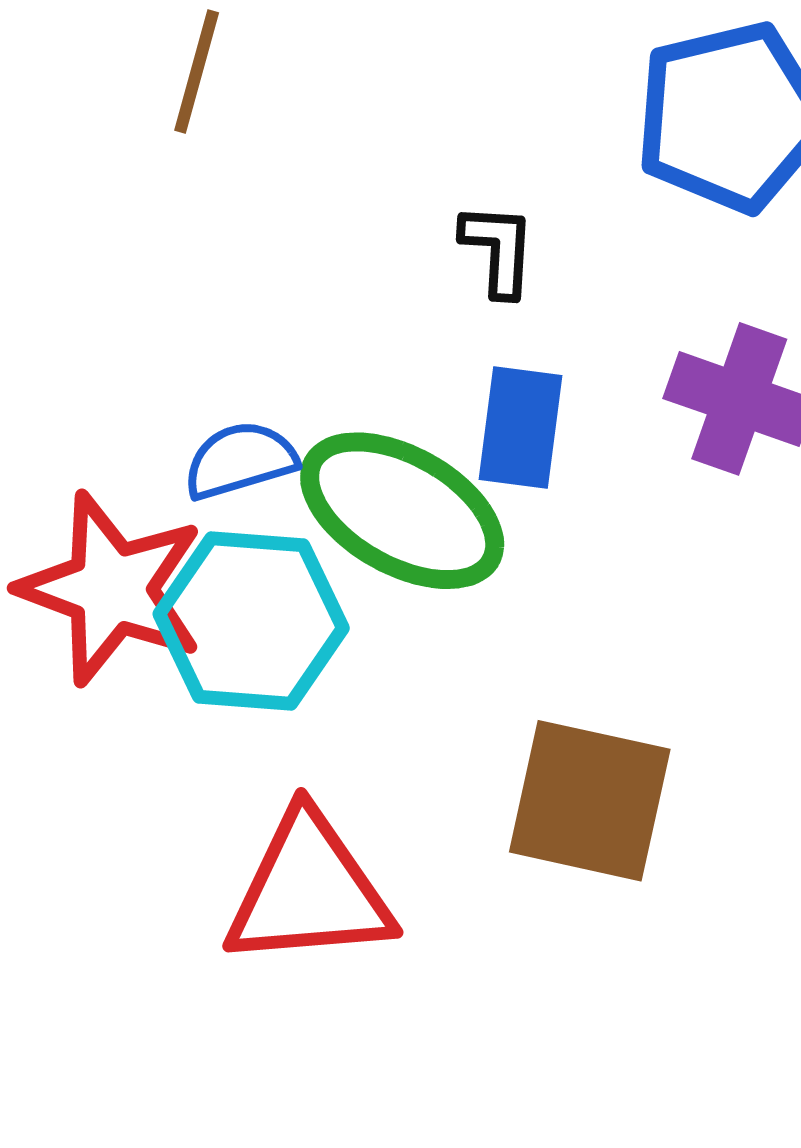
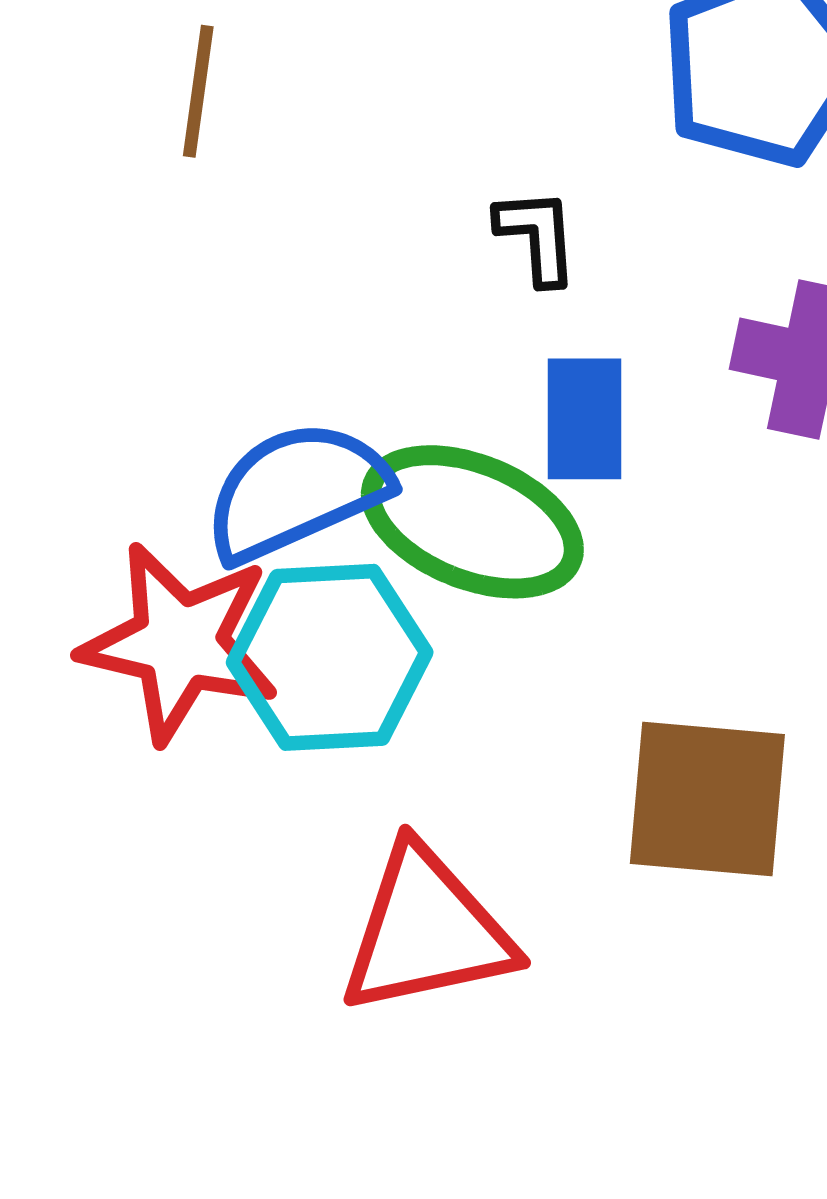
blue semicircle: (240, 460) -> (296, 491), size x1.6

